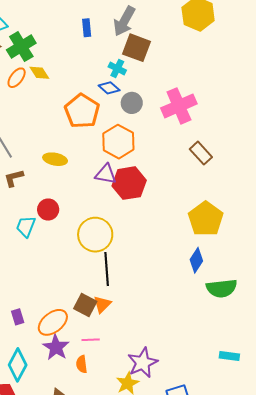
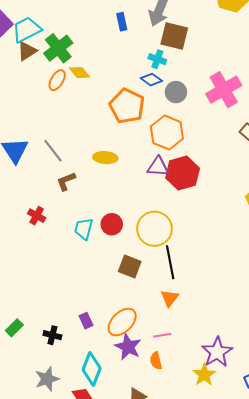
red circle: (48, 210) -> (112, 224), moved
brown square: (85, 305) -> (130, 267), moved

